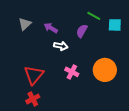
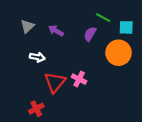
white arrow: (61, 46) -> (37, 57), moved
orange circle: (105, 70) -> (119, 53), moved
red triangle: (34, 75) -> (55, 82), moved

